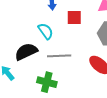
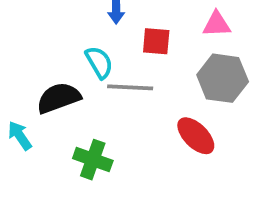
gray line: (59, 56) -> (130, 87), moved

